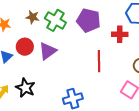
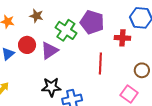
green cross: (55, 20) -> (66, 30), moved
black star: (25, 88) -> (51, 87), moved, turned -30

